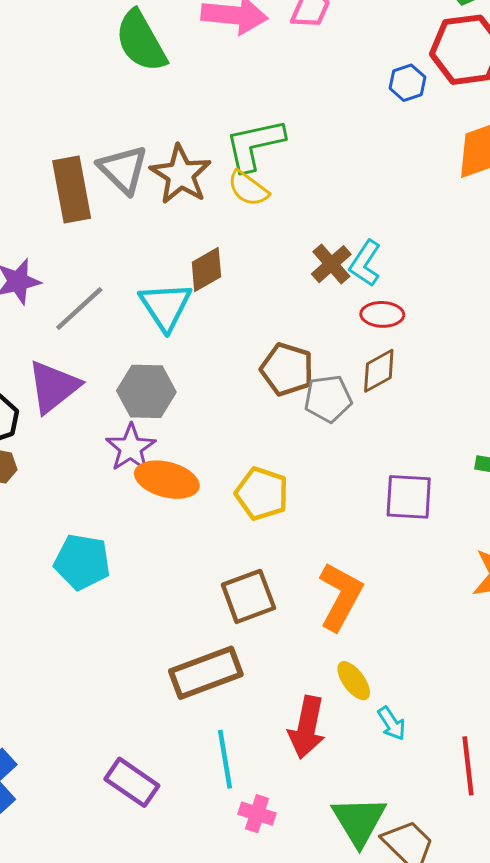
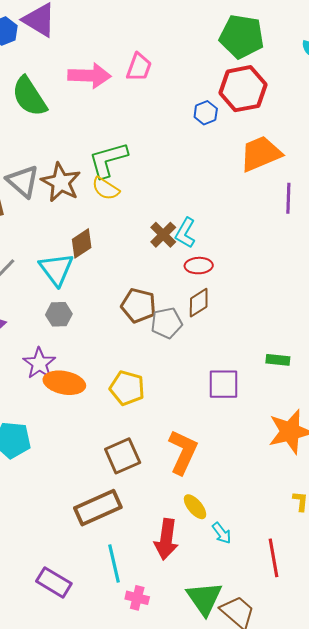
gray hexagon: (146, 391) -> (59, 314), moved, size x0.7

